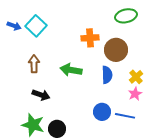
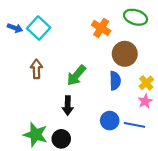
green ellipse: (126, 16) -> (136, 17), turned 30
orange cross: (90, 38) -> (101, 28), moved, turned 36
green arrow: (71, 70) -> (76, 75), turned -60
black arrow: (41, 95) -> (68, 105), moved, turned 72

